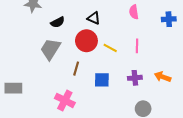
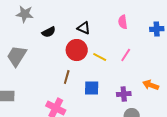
pink line: (137, 46) -> (126, 55), turned 32
gray trapezoid: (50, 49) -> (17, 56), moved
purple cross: (135, 78) -> (124, 94), moved

